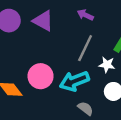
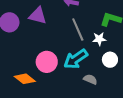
gray line: (85, 48) -> (78, 30), turned -35

